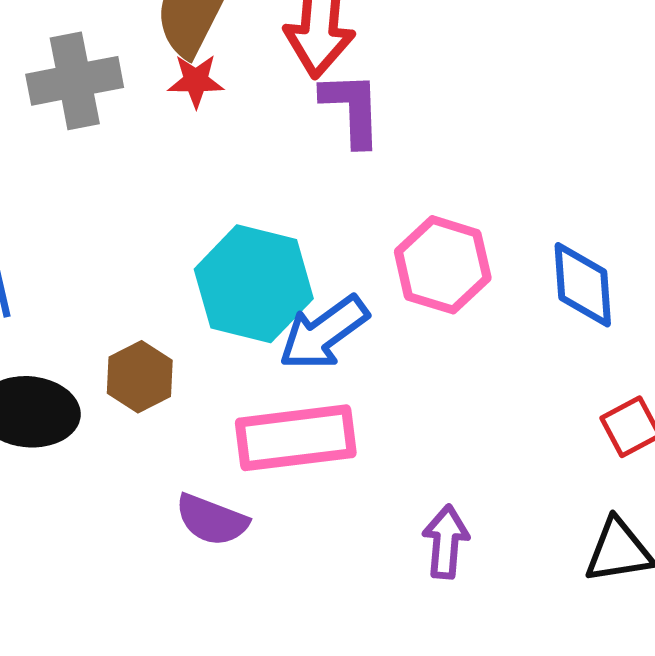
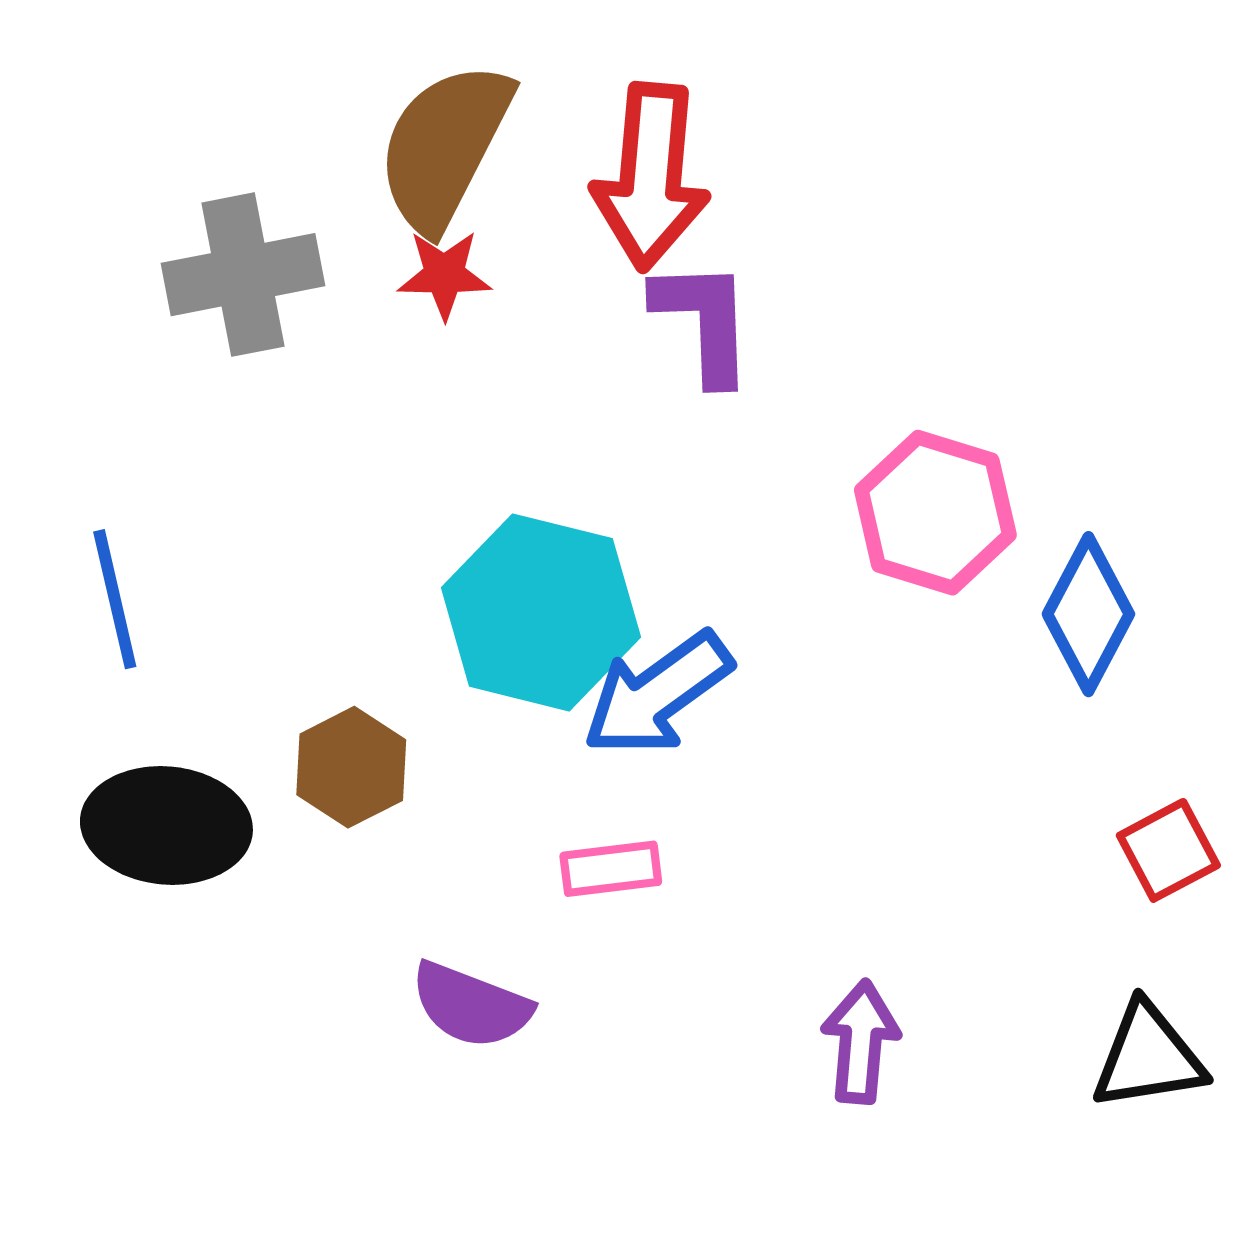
pink hexagon: (443, 265) -> (935, 513), moved
blue diamond: (583, 285) -> (1088, 614), turned 32
pink rectangle: (296, 438) -> (611, 869), size x0.5

